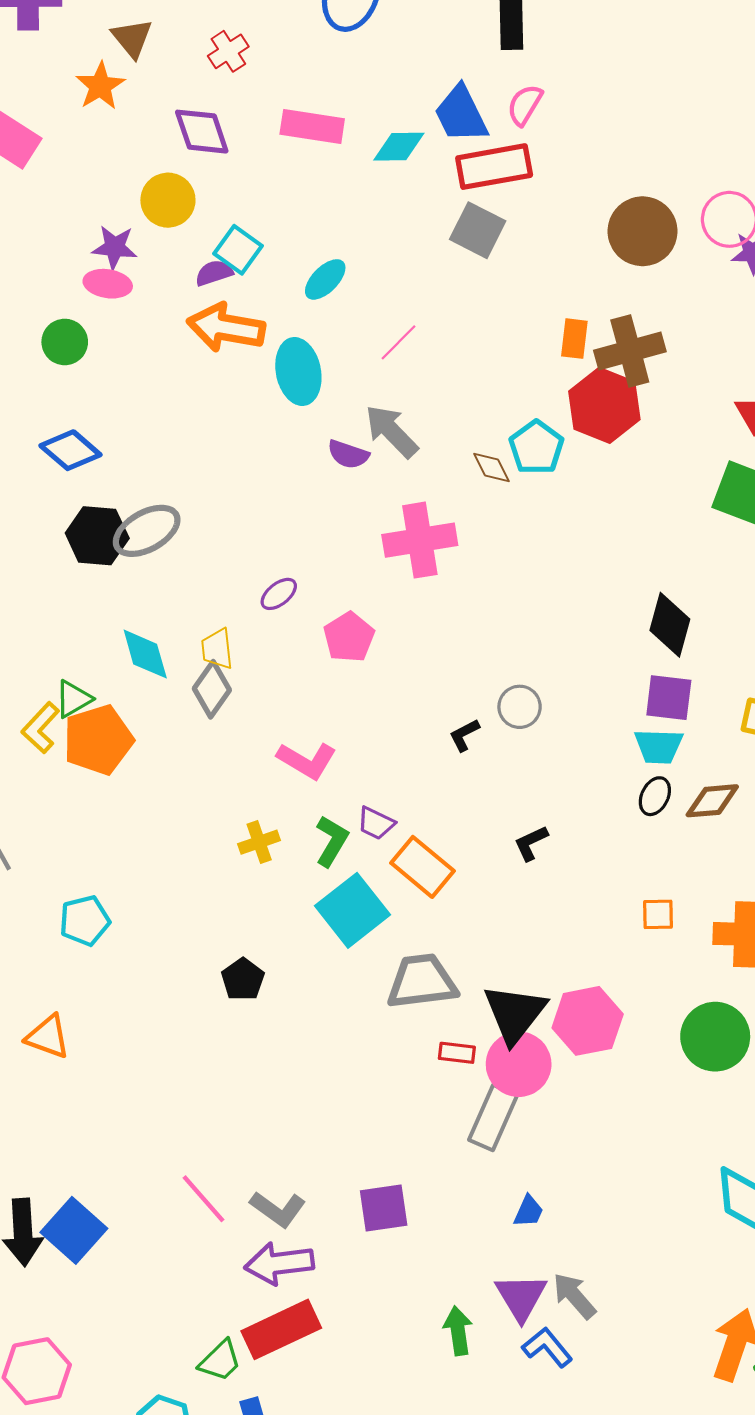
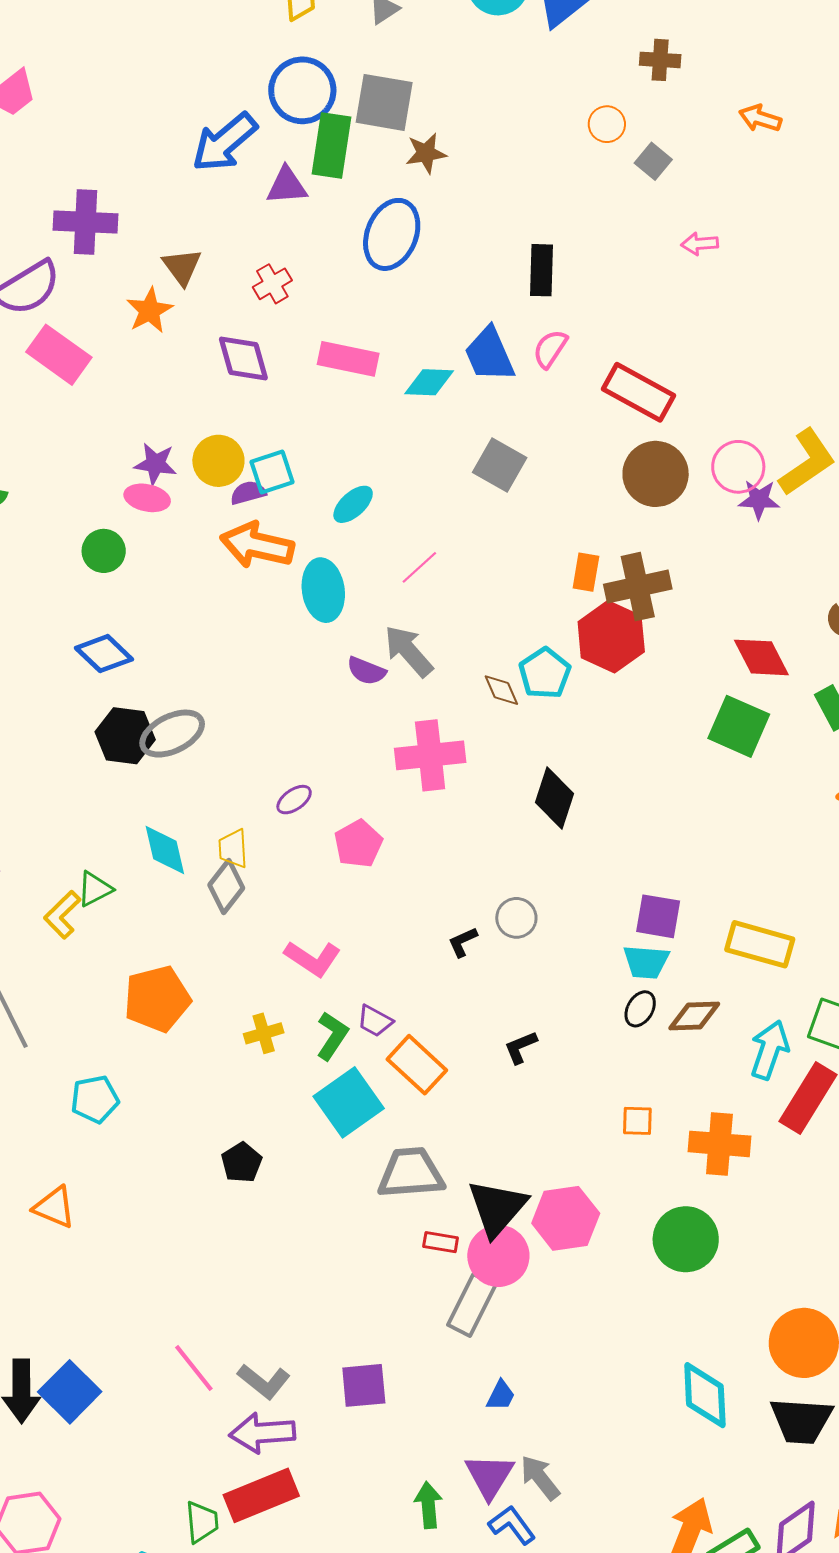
red rectangle: (494, 167) -> (638, 392), moved, turned 36
yellow circle: (168, 200) -> (218, 461), moved
cyan square: (238, 250) -> (272, 472), turned 33
black diamond: (670, 625) -> (554, 798), moved
orange pentagon: (98, 740) -> (157, 999), moved
green trapezoid: (220, 1361) -> (202, 1522), turned -54

